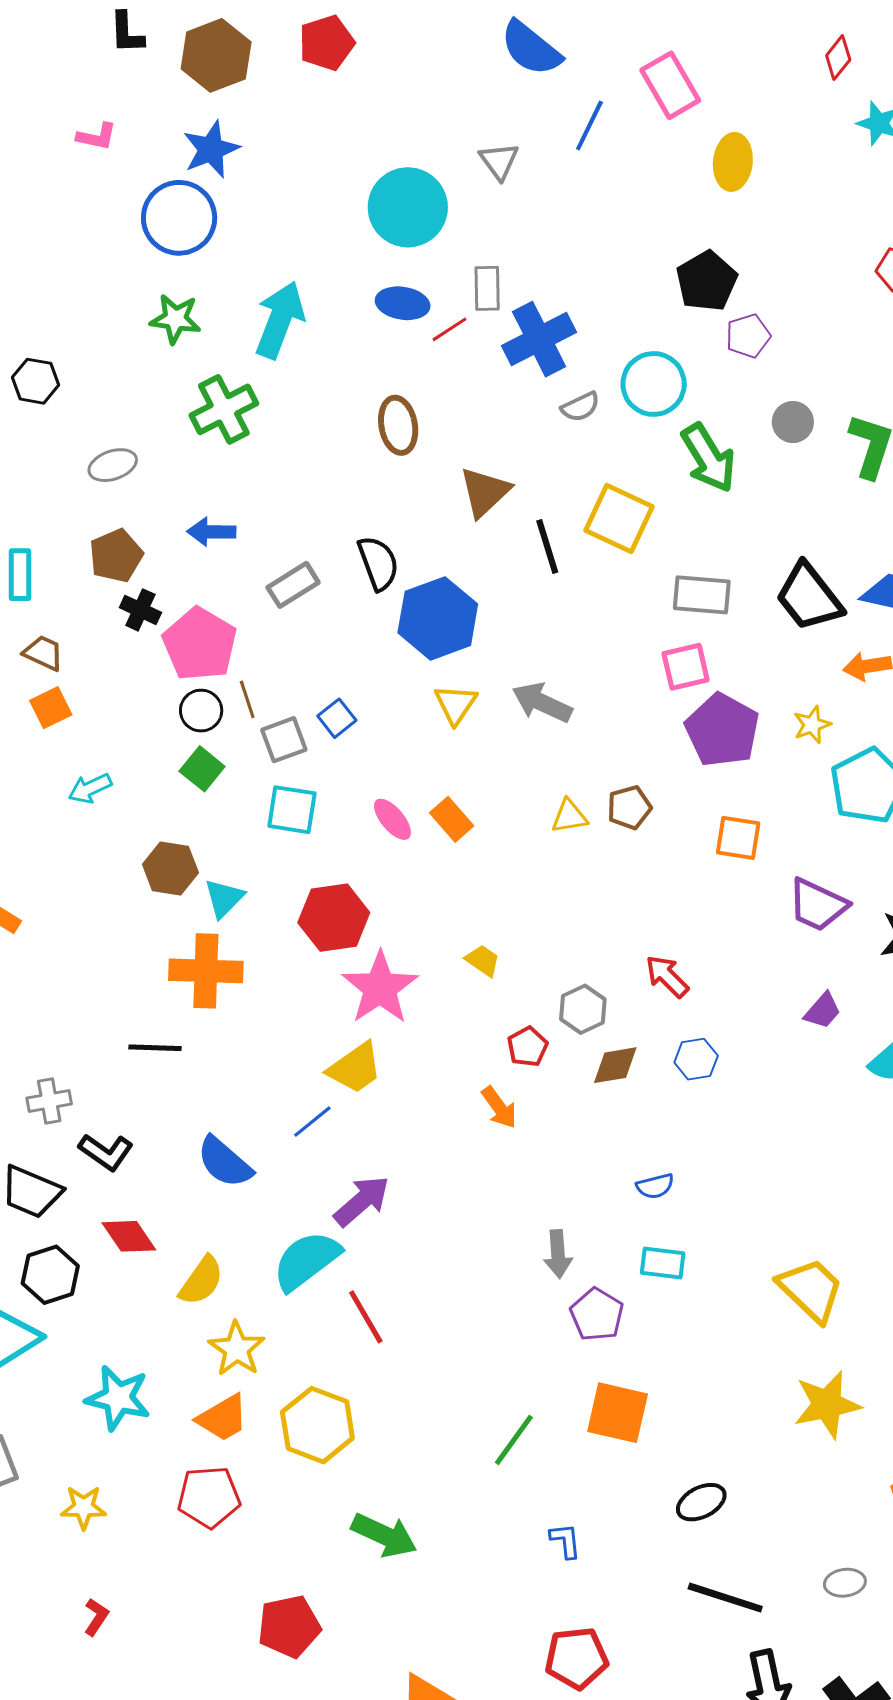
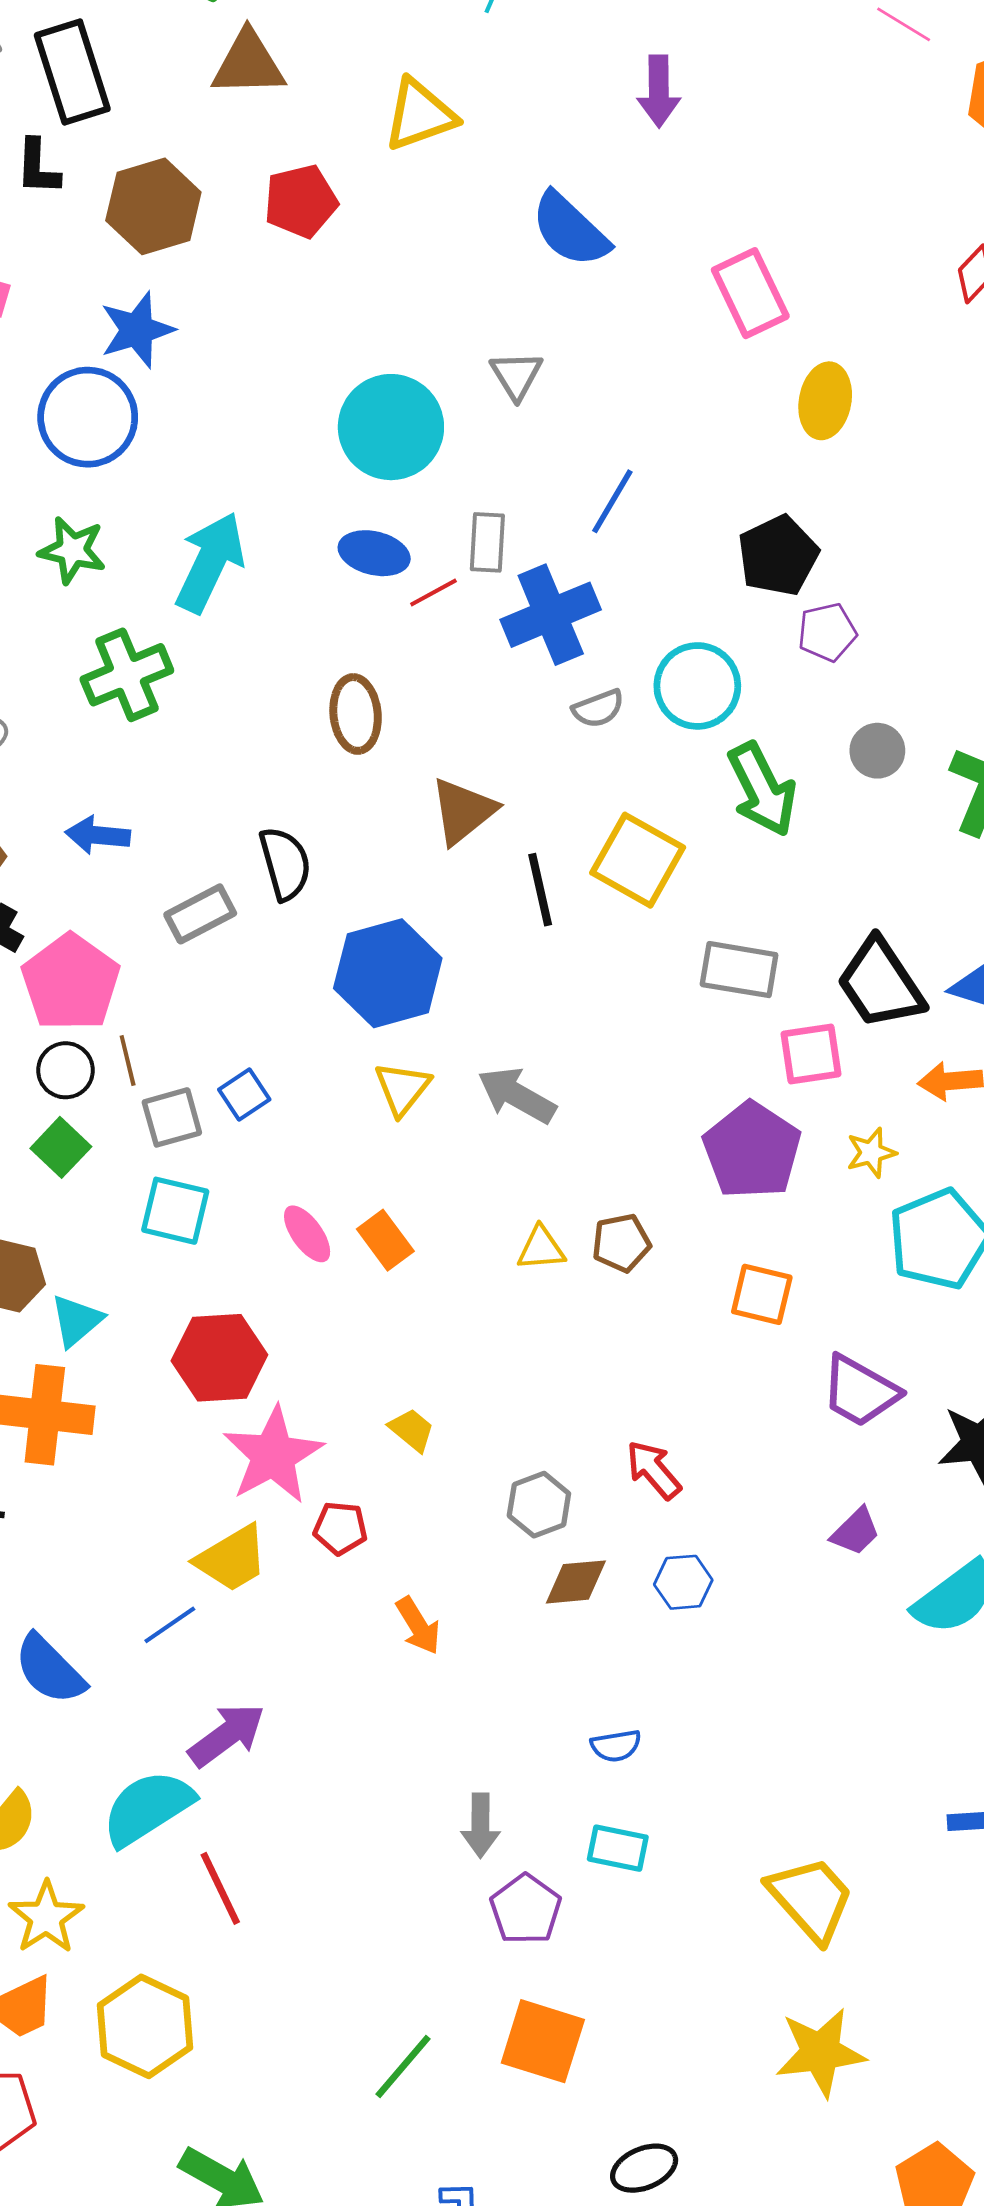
blue line: (589, 126) -> (612, 501), moved
black semicircle: (378, 563) -> (285, 864), moved
pink square: (686, 667) -> (811, 1054), moved
red pentagon: (528, 1047) -> (340, 1528), moved, turned 30

